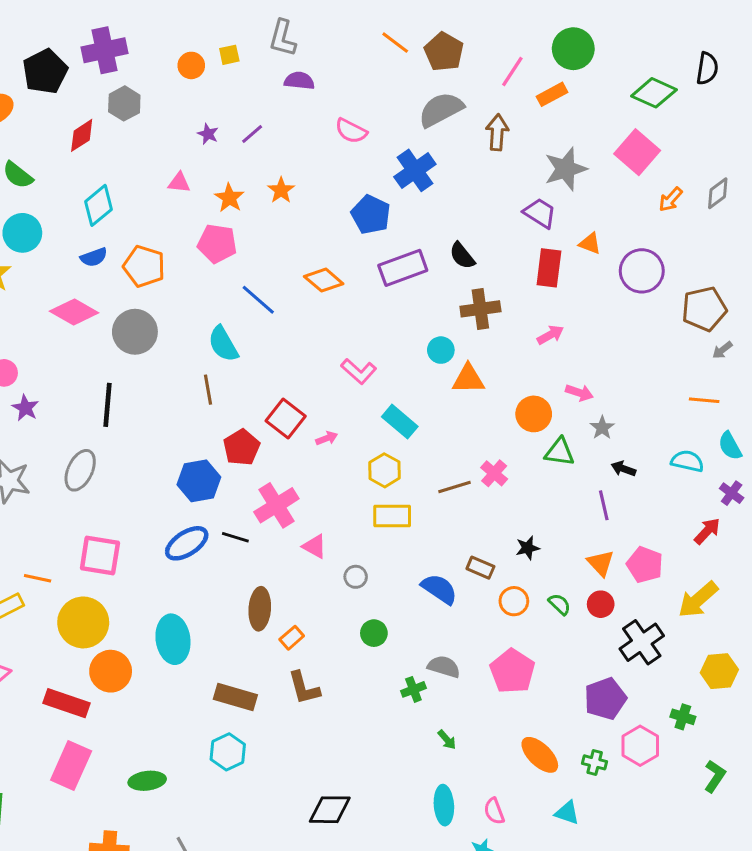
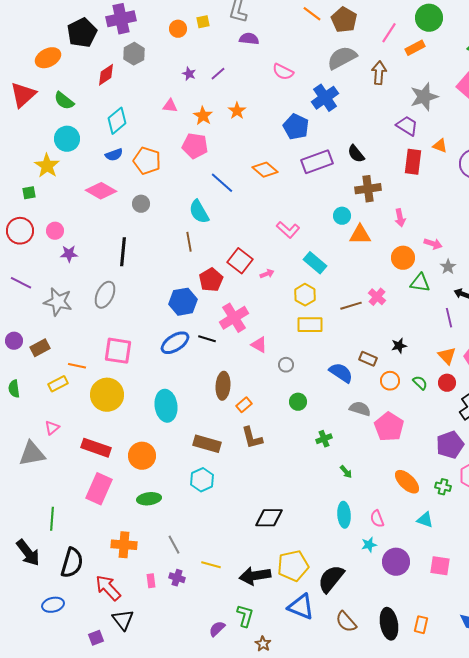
gray circle: (135, 332) -> (141, 204), size x0.6
pink arrow: (550, 335) -> (400, 218), moved, turned 108
purple star: (25, 408) -> (69, 254), turned -30
gray semicircle: (444, 667) -> (360, 409), moved
orange circle: (111, 671) -> (142, 456), moved

